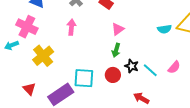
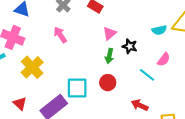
pink arrow: (71, 27) -> (60, 35), turned -35
black star: (132, 66) -> (130, 46), moved
pink semicircle: (174, 67) -> (164, 59), moved

